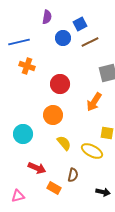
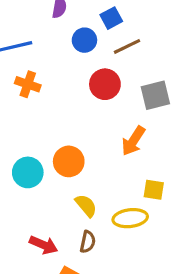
red circle: (60, 84) -> (105, 84), moved
cyan circle: (23, 134) -> (28, 172), moved
yellow ellipse: (92, 151) -> (130, 218), turned -35
brown semicircle: (73, 175) -> (88, 242), moved

